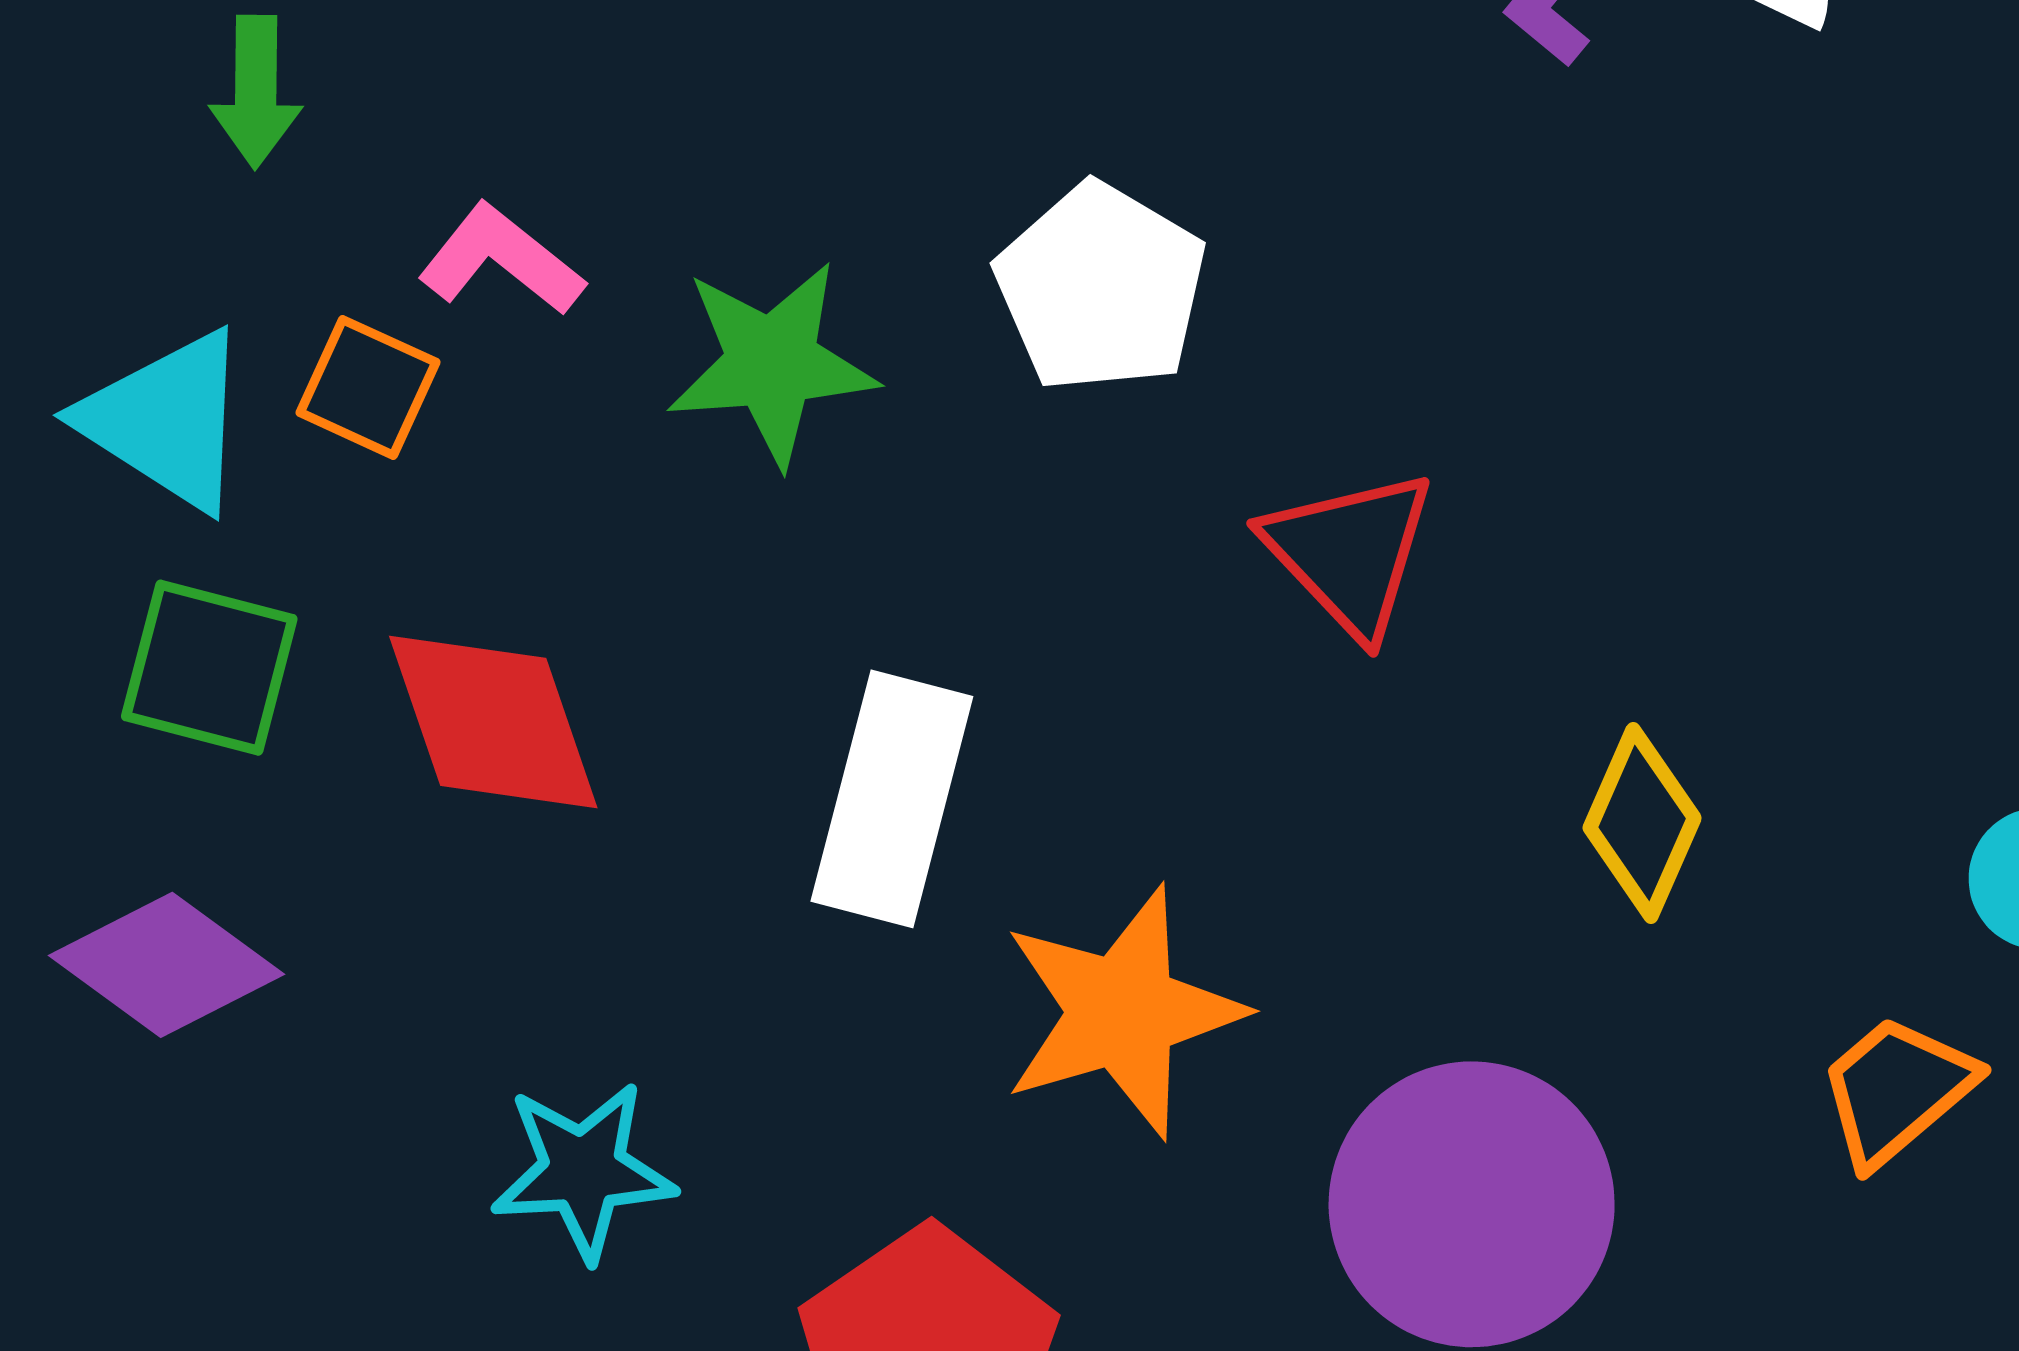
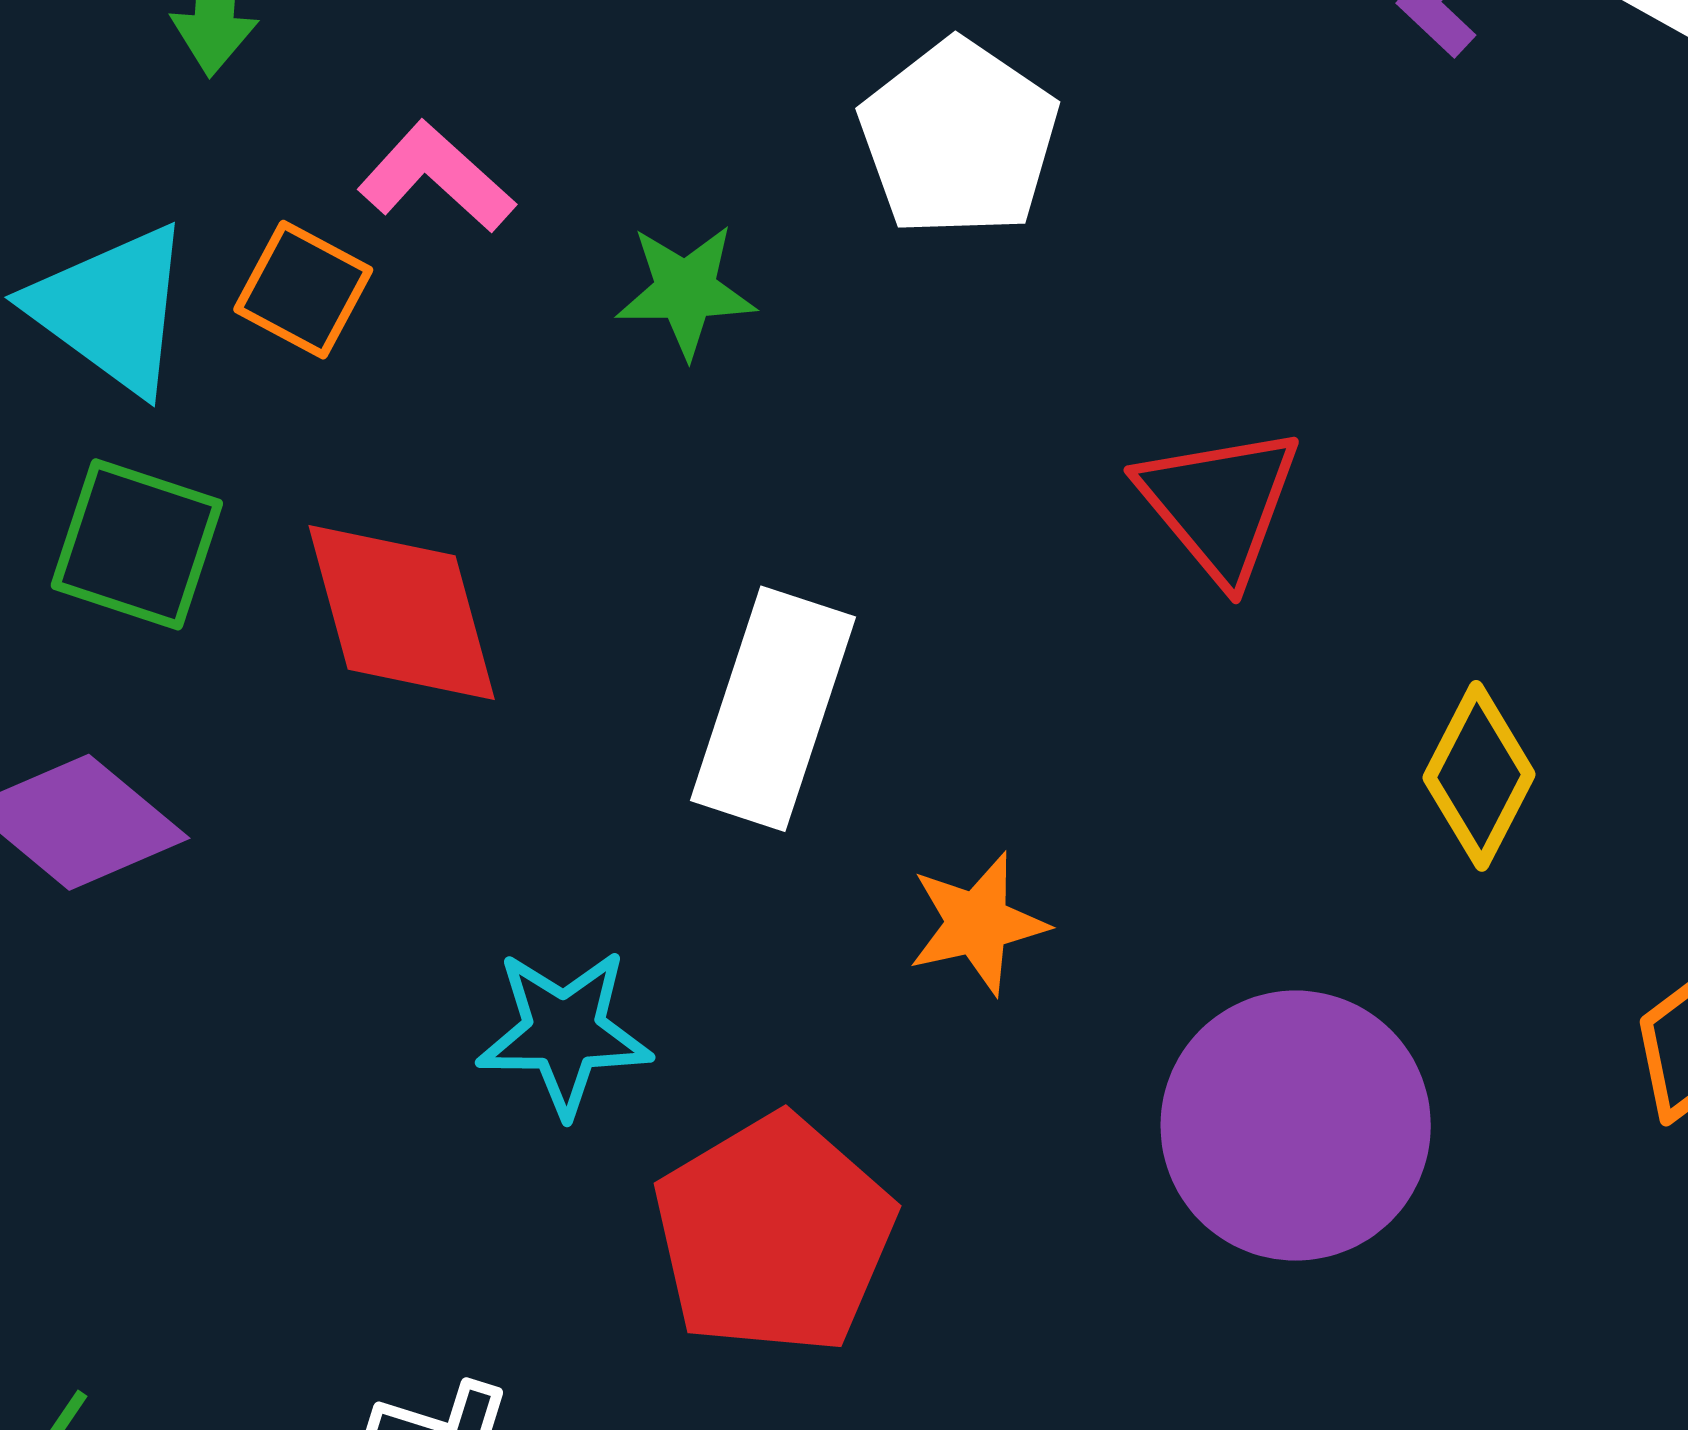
white pentagon: (1101, 288) -> (959, 138), moved
green star: (772, 363) -> (686, 291), size x0.7
orange star: (1122, 1012) -> (978, 923), size x0.6
cyan star: (583, 1171) -> (564, 1032), moved

